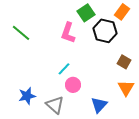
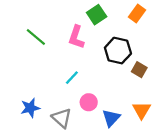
black hexagon: (105, 31) -> (118, 51), moved
green line: (21, 33) -> (36, 37), moved
pink circle: (73, 85) -> (89, 102), moved
orange triangle: (126, 88) -> (141, 110), moved

